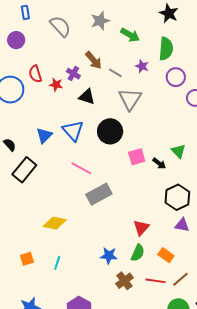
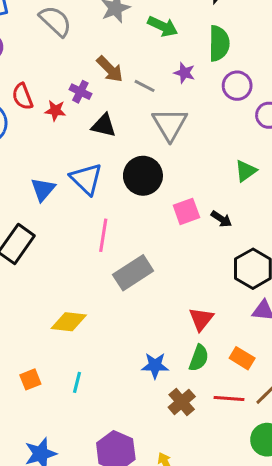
green triangle: (178, 151) -> (246, 171), moved, turned 42
pink line: (81, 168) -> (103, 235), turned 75

